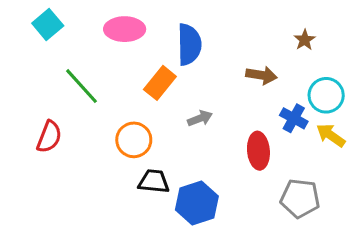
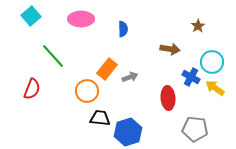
blue semicircle: (189, 44) -> (123, 29), size x0.6
orange rectangle: (160, 83) -> (107, 69), moved

